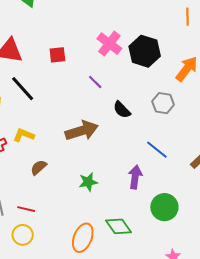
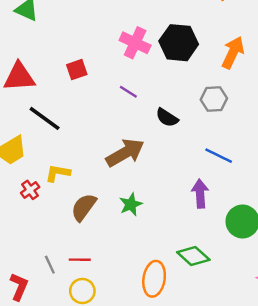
brown semicircle: (39, 167) -> (84, 207), size x1.4
green star: (88, 182) -> (131, 204), moved

